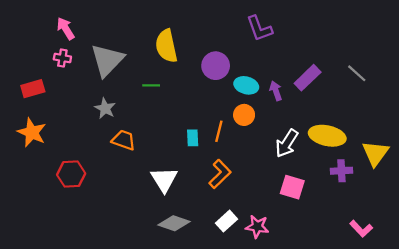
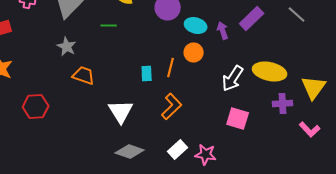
pink L-shape: (361, 229) -> (310, 130), moved

